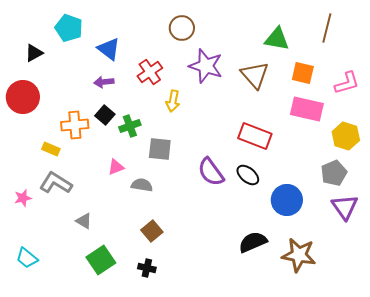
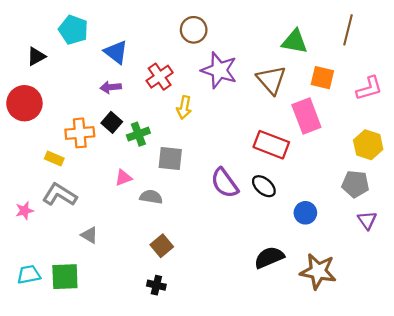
pink rectangle: (307, 109) -> (306, 116), moved, turned 56
gray pentagon: (334, 173) -> (355, 184), turned 30
blue circle: (287, 200) -> (305, 213), size x0.7
purple triangle: (345, 207) -> (367, 220), size x0.7
cyan trapezoid: (27, 258) -> (29, 275), turned 130
green square: (101, 260) -> (65, 277), moved, turned 32

